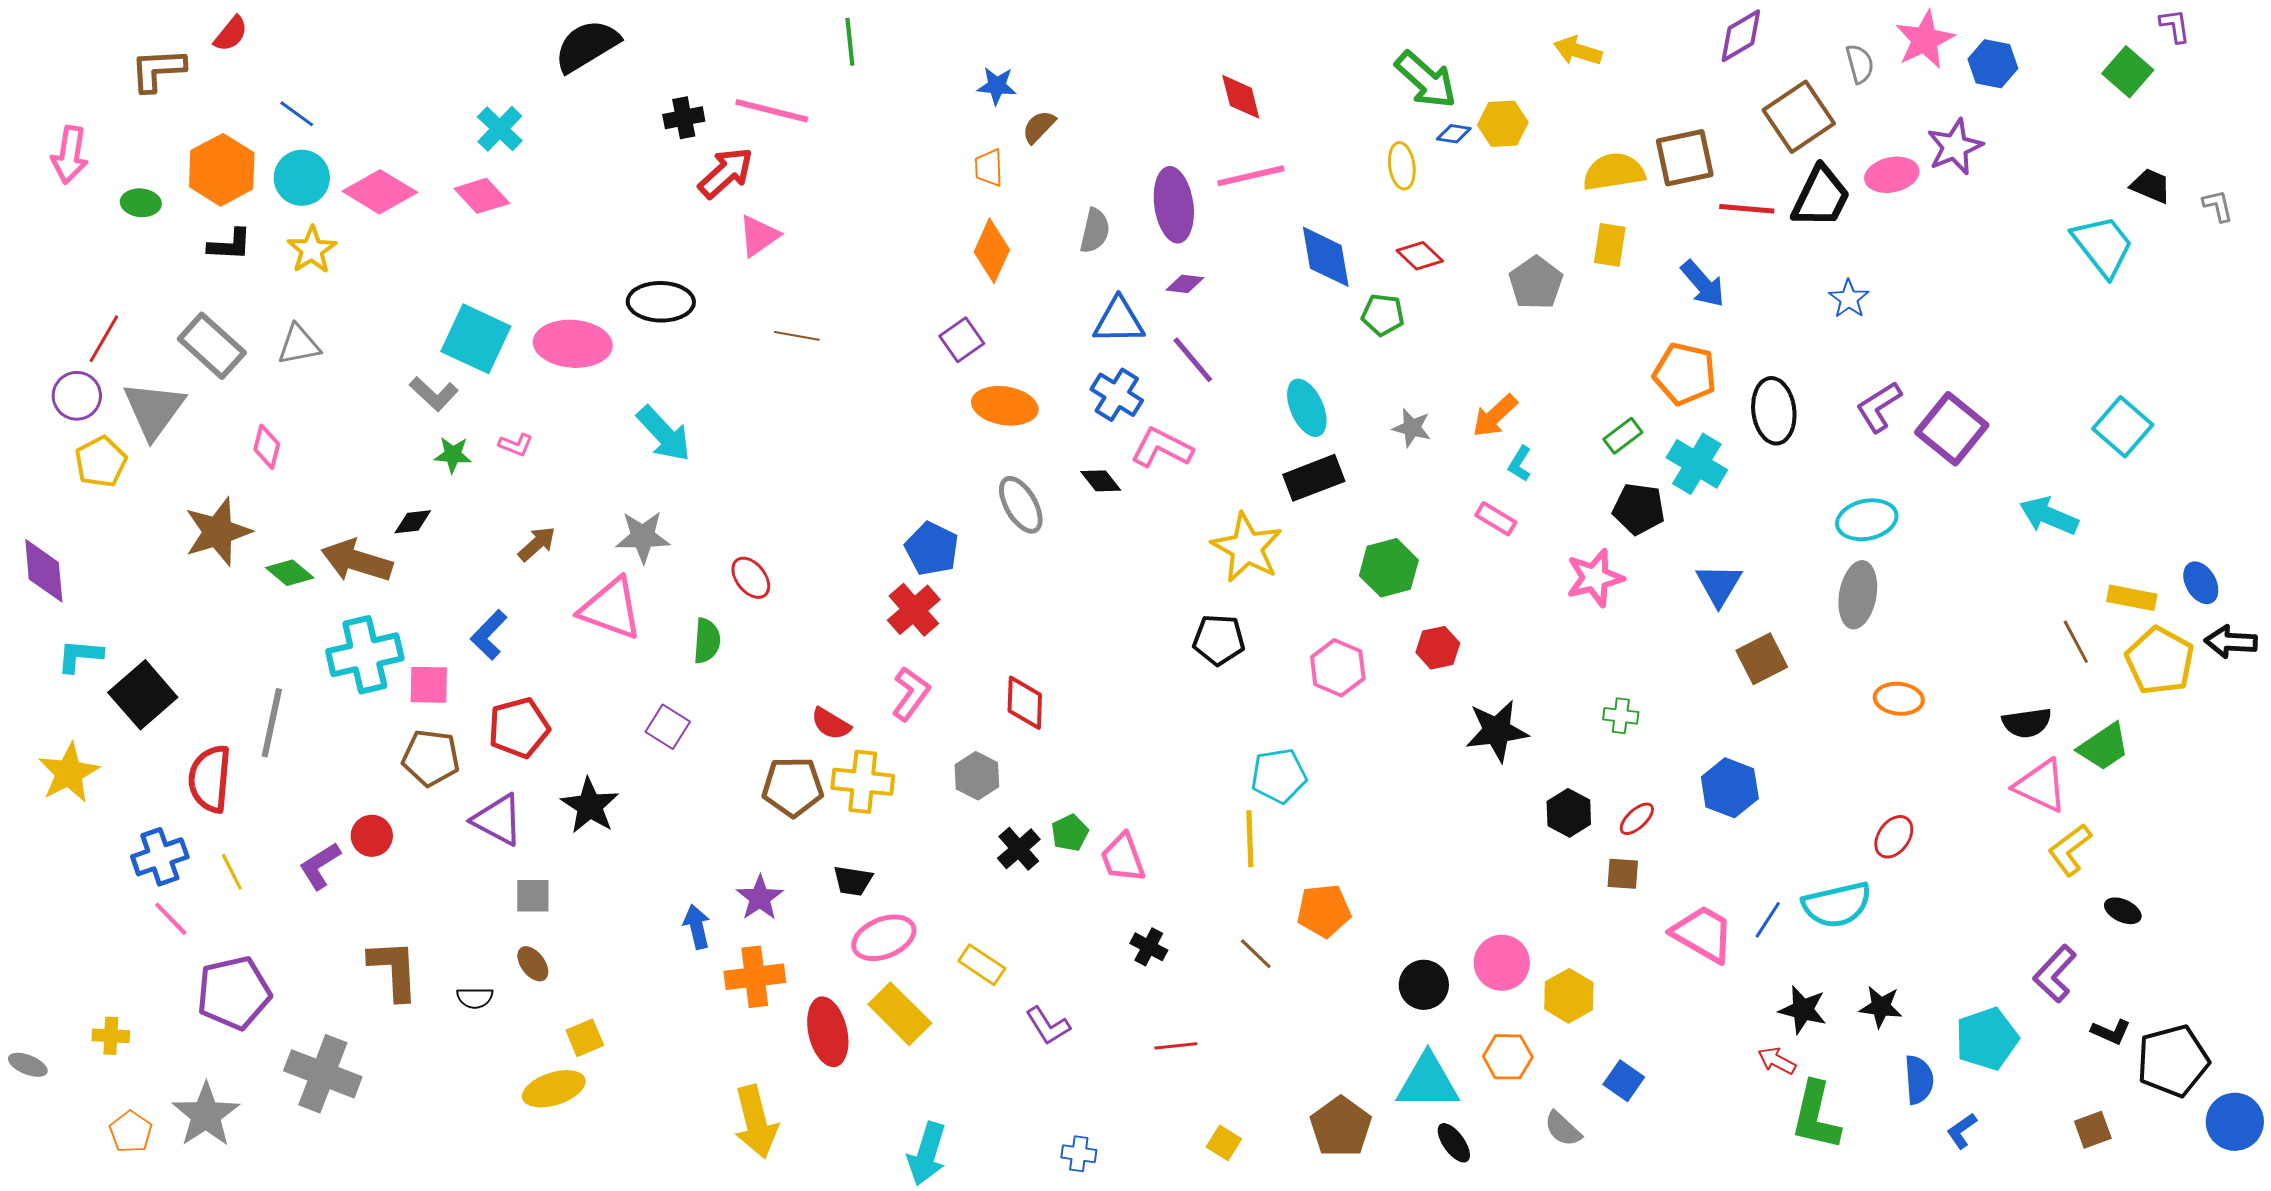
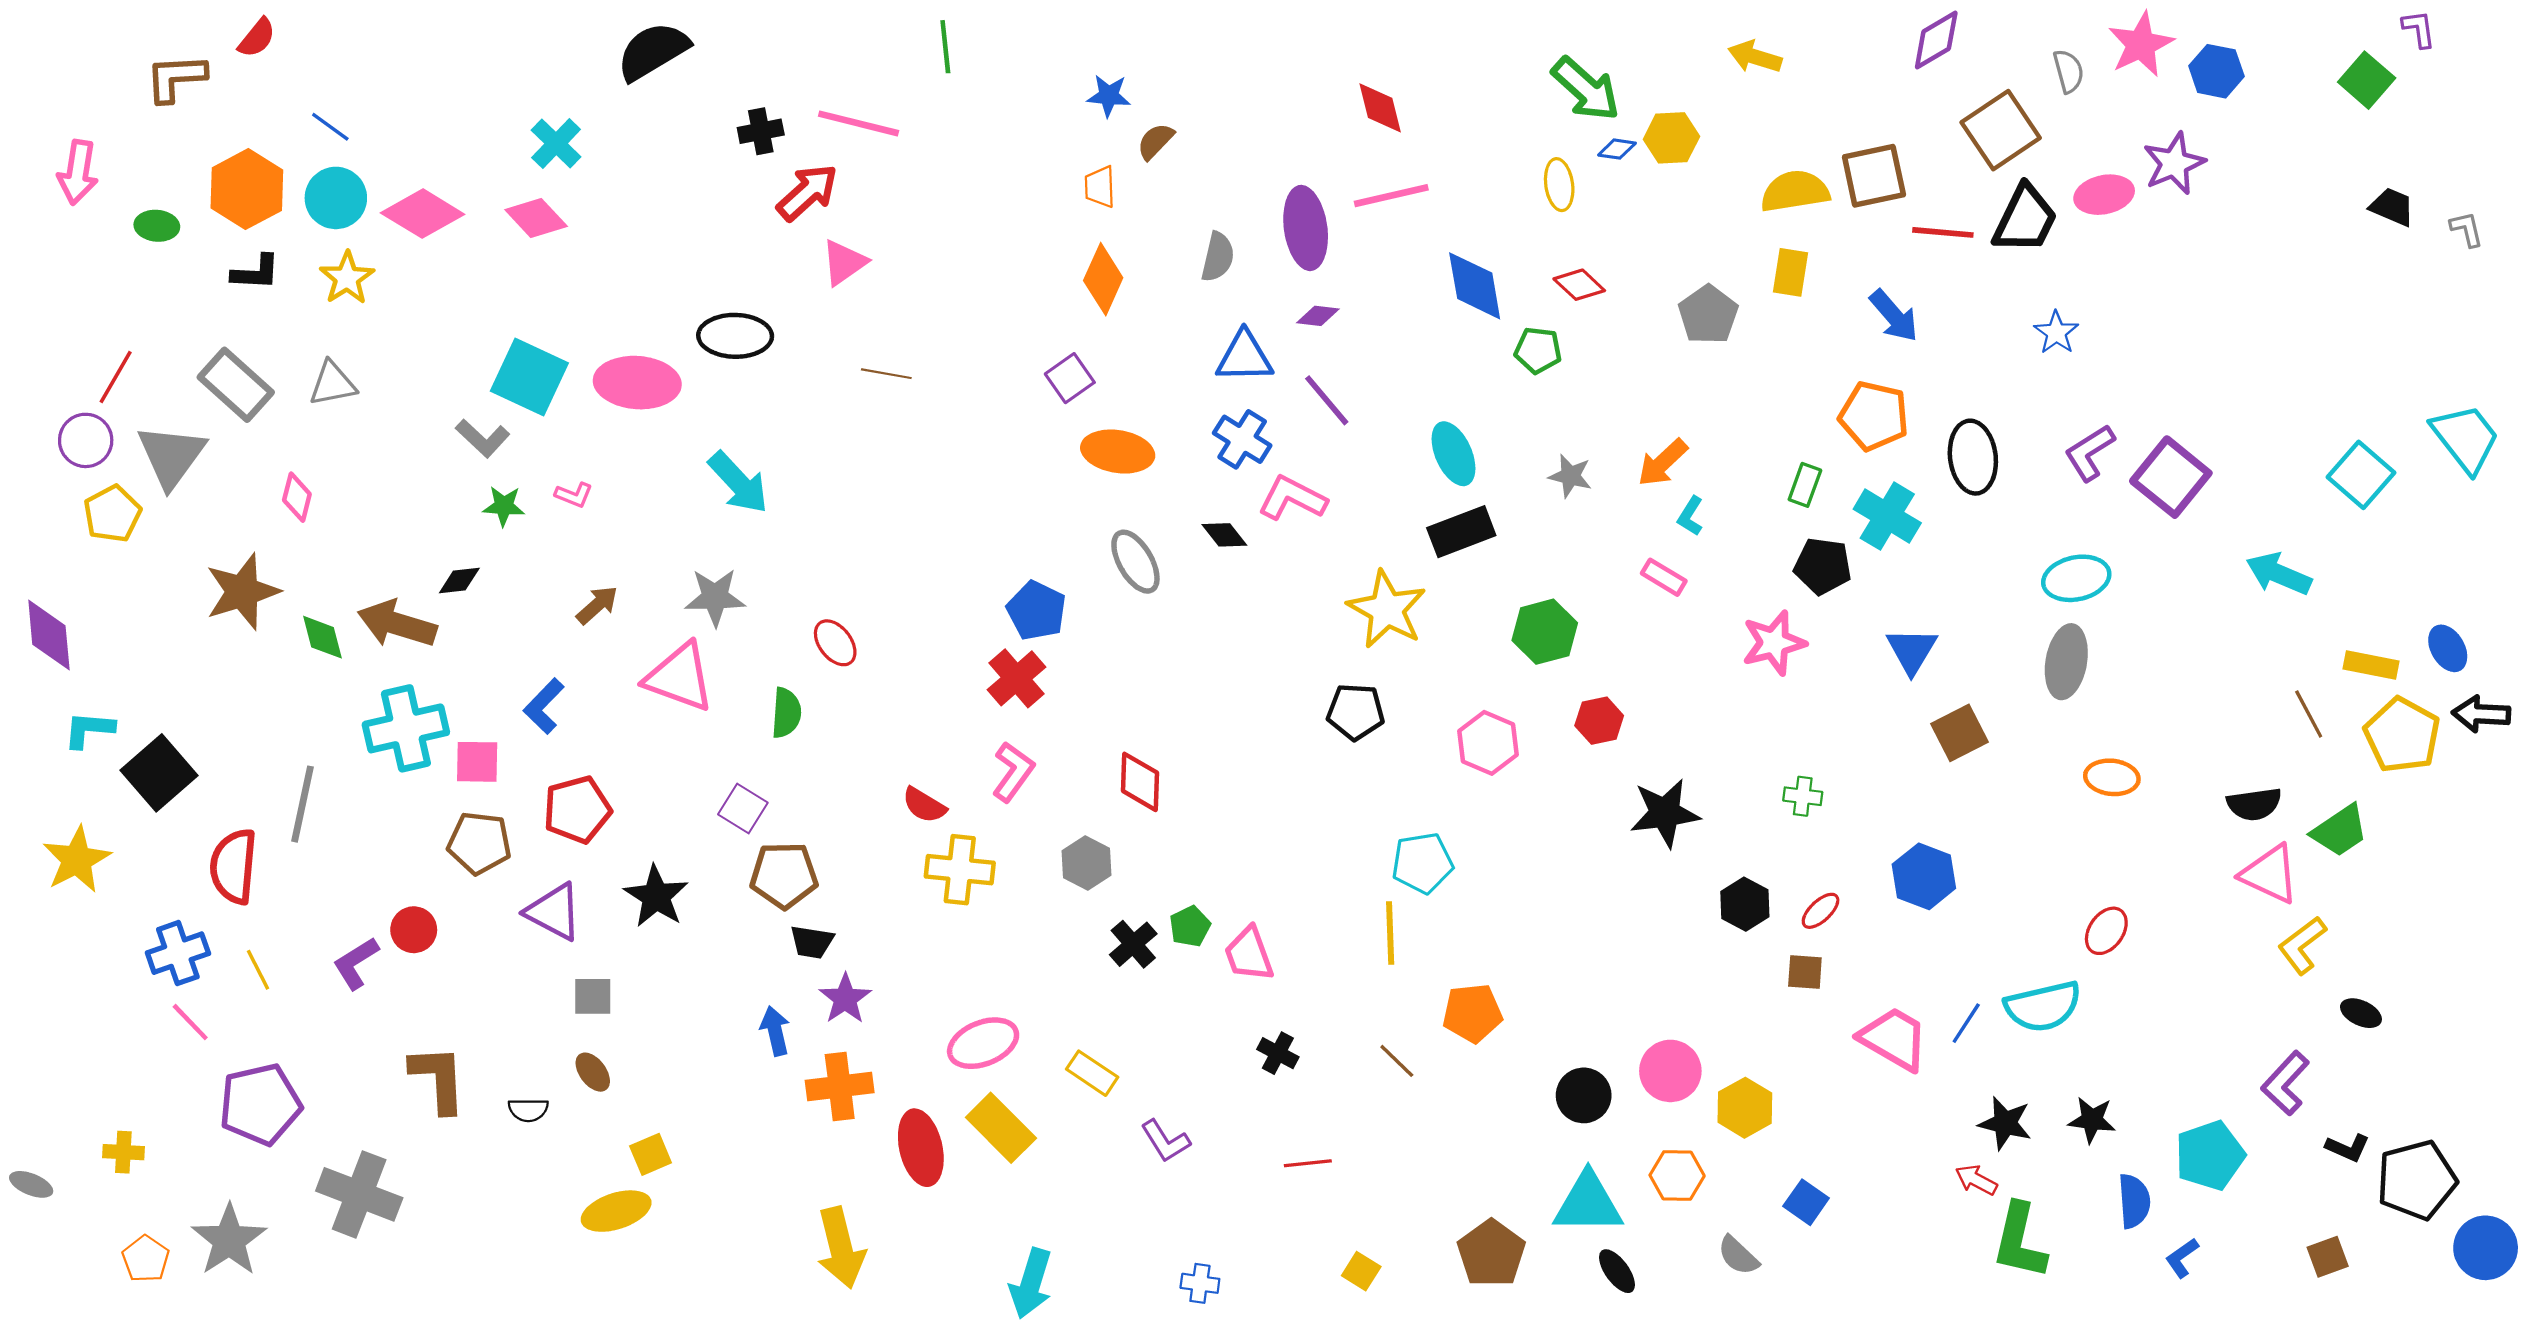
cyan trapezoid: (2103, 246) -> (2466, 438), moved
green rectangle: (1623, 436) -> (1805, 485), turned -33
green diamond: (290, 573) -> (323, 637), turned 36
brown pentagon: (793, 787) -> (784, 875), moved
black trapezoid: (853, 881) -> (812, 942), moved

